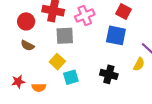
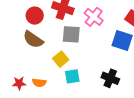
pink cross: (85, 16) -> (94, 17), turned -36
brown semicircle: (27, 45) -> (33, 39), size x1.5
red star: (18, 82) -> (19, 83), moved

